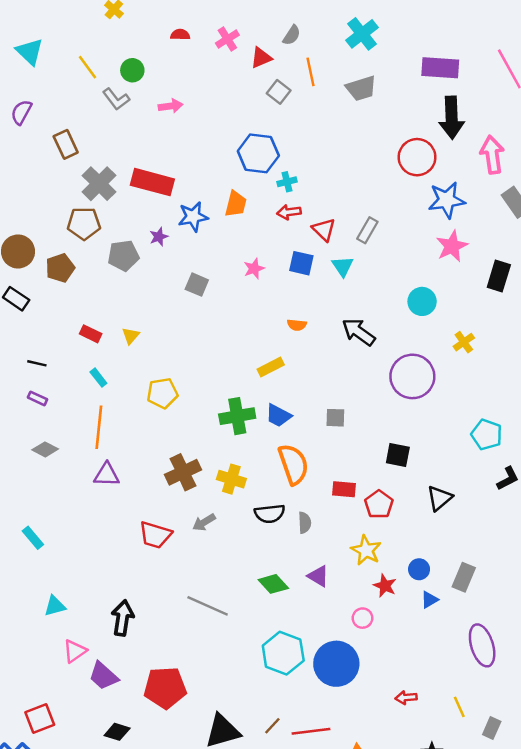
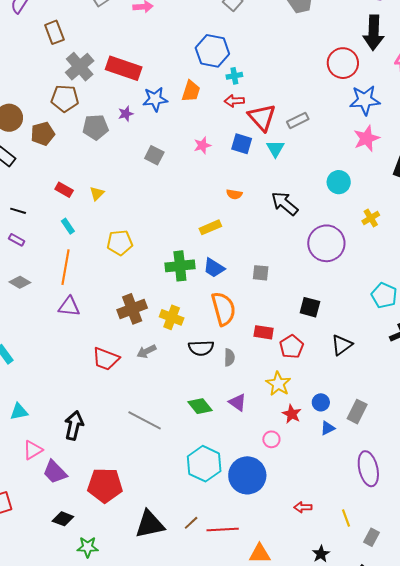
red triangle: (324, 230) -> (262, 117), size x1.4
gray rectangle: (367, 230) -> (298, 120), turned 30

